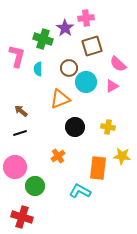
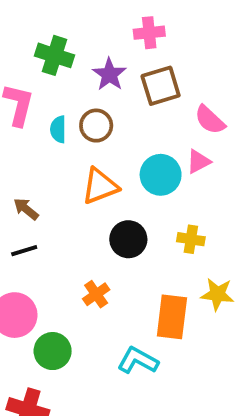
purple star: (65, 28) -> (109, 74), moved
green cross: (43, 39) -> (54, 55), moved
brown circle: (69, 68) -> (96, 126), moved
cyan circle: (86, 82) -> (161, 175), moved

